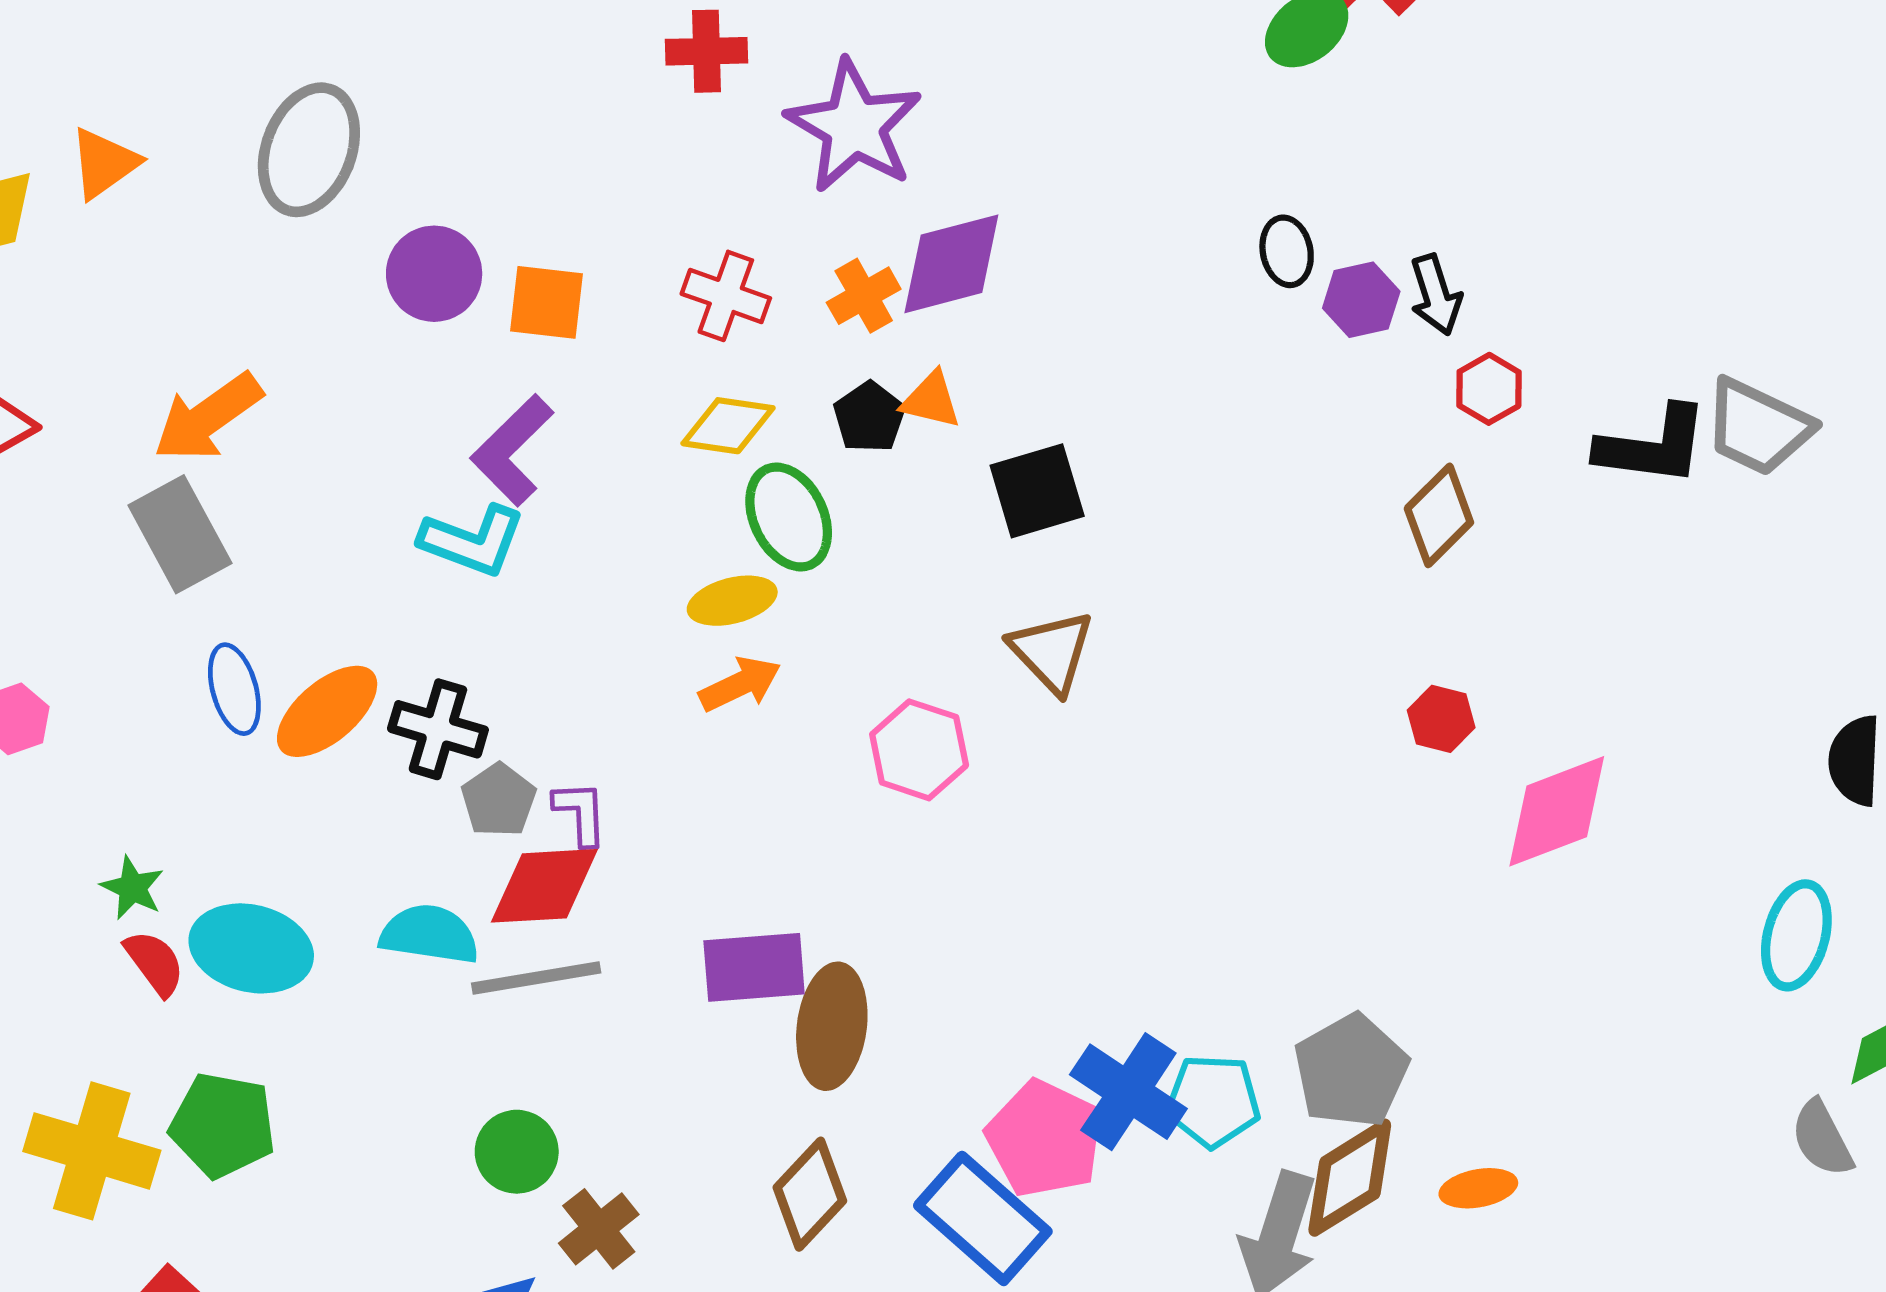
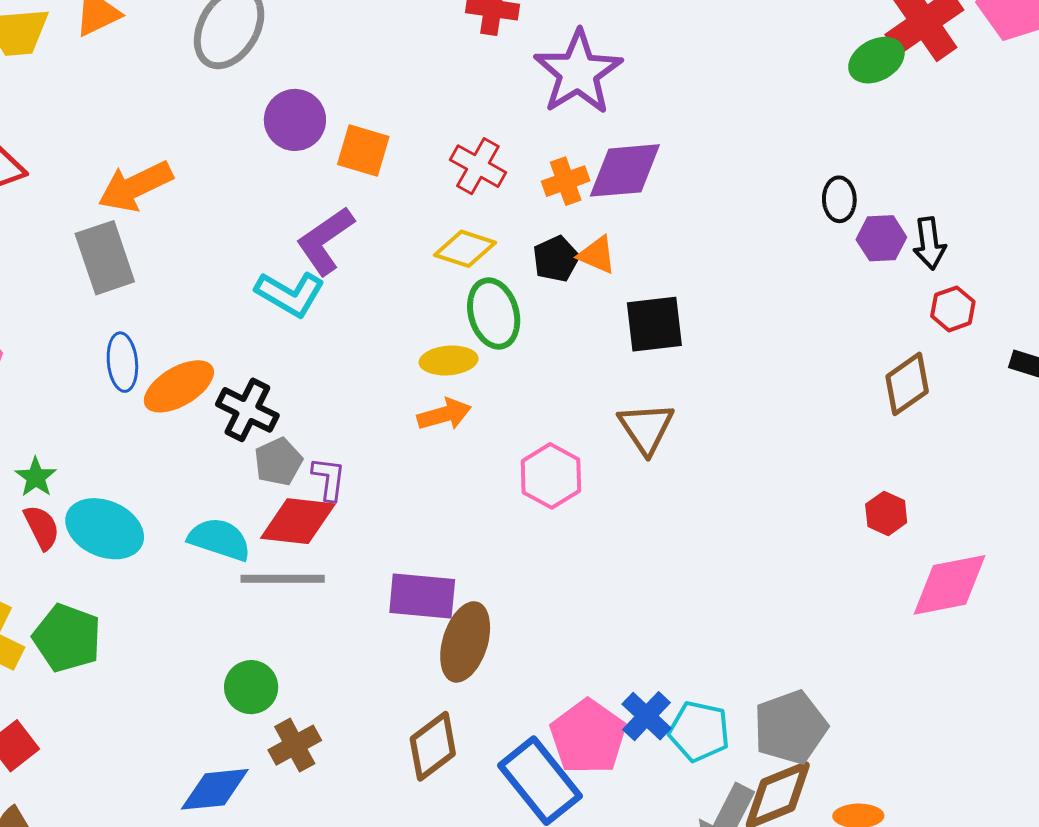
blue cross: (1128, 1092) -> (647, 716), size x0.7

